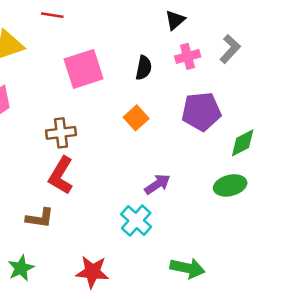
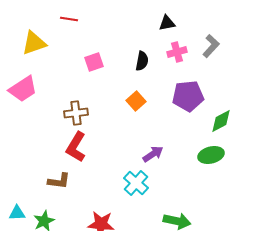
black triangle: (175, 20) -> (167, 23), turned 30
pink square: (84, 69) -> (94, 62), size x0.6

